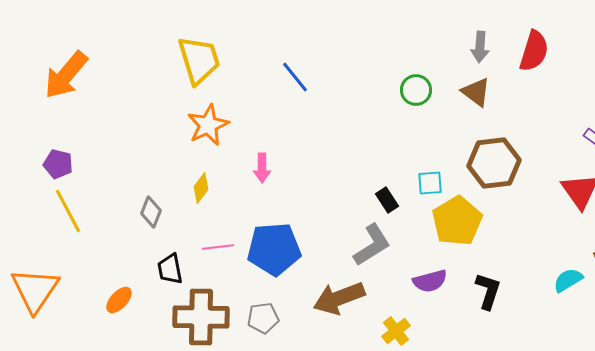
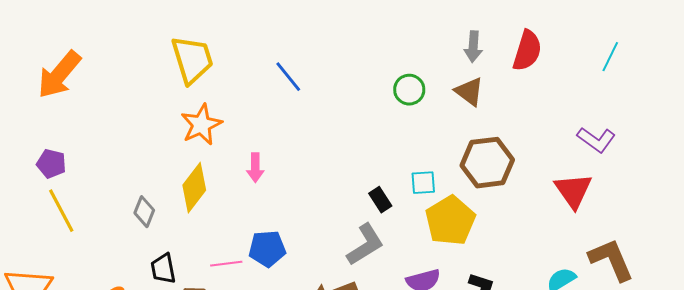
yellow diamond: (201, 188) -> (194, 188), size x1.6
pink line: (218, 247) -> (226, 264), moved
blue pentagon: (274, 249) -> (267, 249), size x0.7

